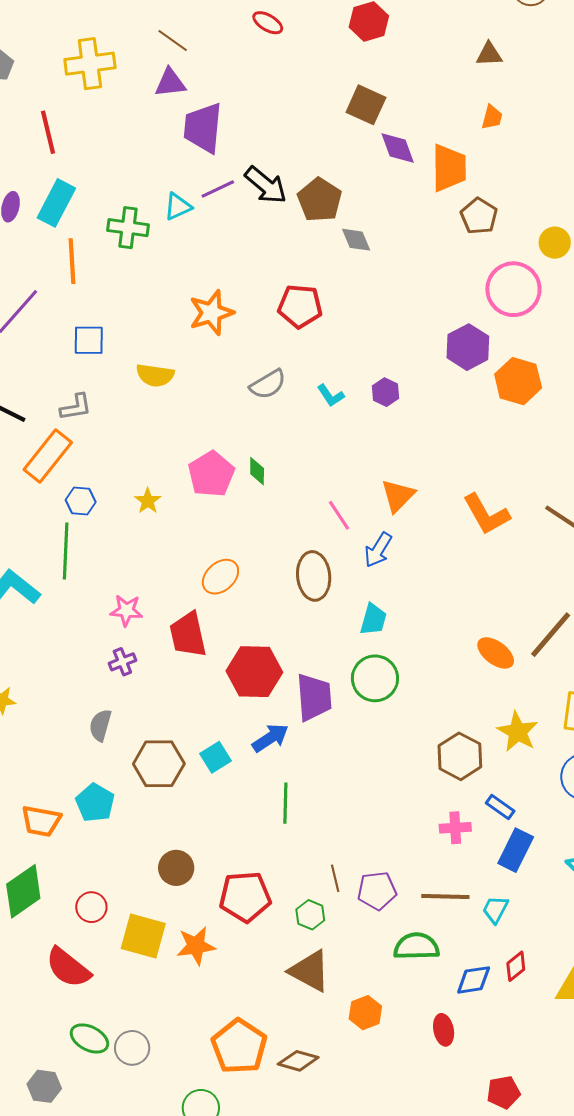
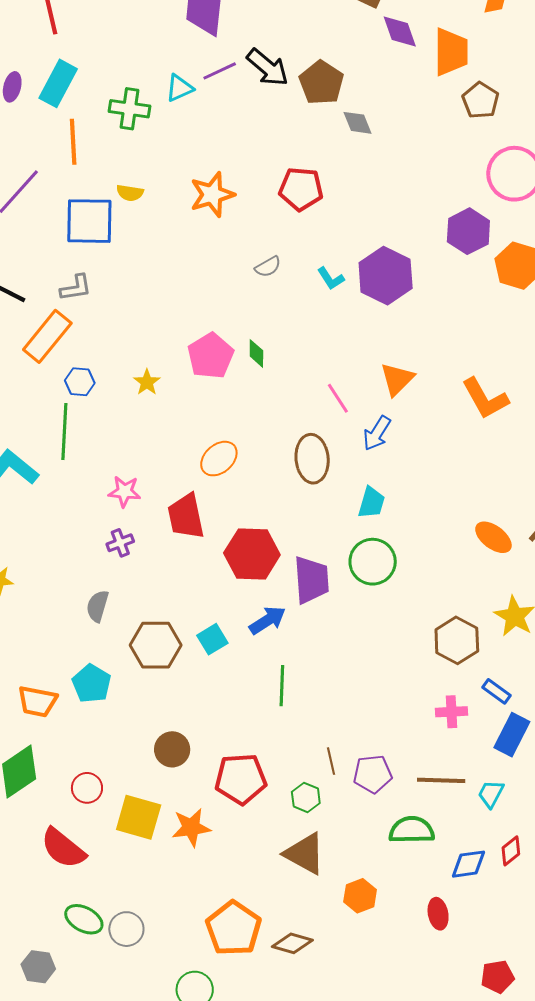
blue square: (89, 340) -> (89, 221), size x1.6
yellow semicircle: (155, 375) -> (130, 193), moved, size x0.7
gray semicircle: (268, 384) -> (268, 267), size x0.7
purple hexagon: (386, 392) -> (386, 276), size x2.0

